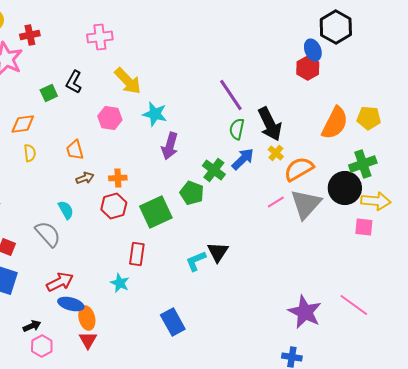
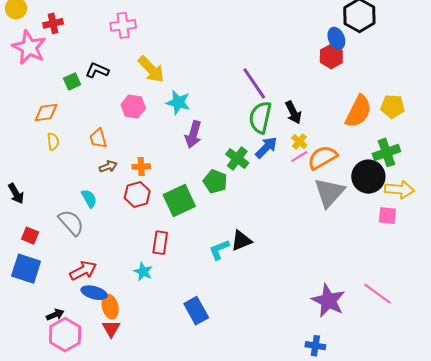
black L-shape: (74, 82) -> (97, 70), turned 85
black arrow: (270, 124) -> (293, 112), size x0.7
green semicircle: (237, 129) -> (260, 117), size x1.5
pink line: (276, 202) -> (299, 156), moved
black triangle: (218, 252) -> (241, 241), turned 35
pink hexagon: (42, 346) -> (65, 335), size x1.5

